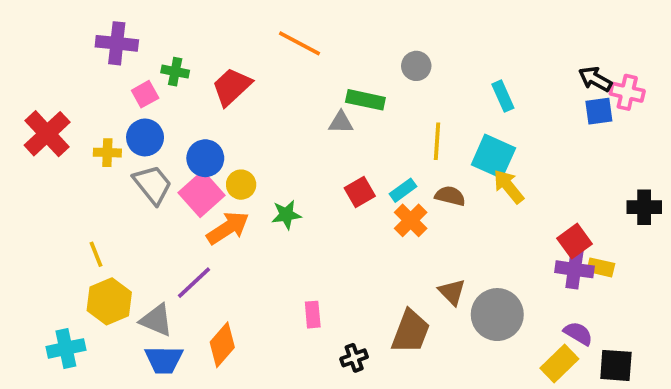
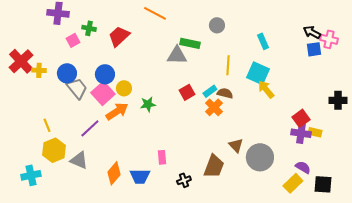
gray triangle: (341, 122) -> (177, 55), size x1.5
blue circle: (145, 137) -> (67, 73), moved
yellow cross: (107, 153) -> (39, 70), moved
brown semicircle: (450, 196) -> (225, 93), moved
purple line: (194, 283) -> (90, 128), moved
blue trapezoid: (164, 360) -> (140, 176), moved

